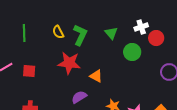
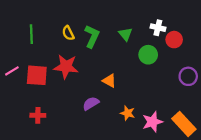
white cross: (141, 27) -> (158, 28), turned 32
red star: (69, 63) -> (66, 67), moved
red square: (29, 71) -> (37, 75), size x1.5

